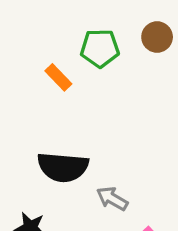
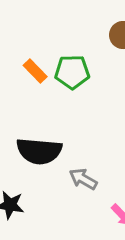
green pentagon: (100, 48) -> (72, 72), moved

